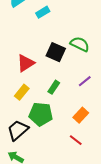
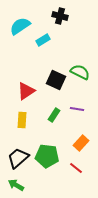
purple line: (85, 81) -> (77, 109), moved, turned 48
yellow rectangle: (22, 92) -> (22, 120), turned -35
green pentagon: (41, 114) -> (47, 156), moved

